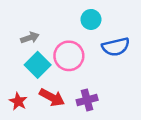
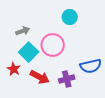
blue semicircle: (116, 47) -> (91, 66), moved
red star: (18, 101) -> (14, 69), moved

